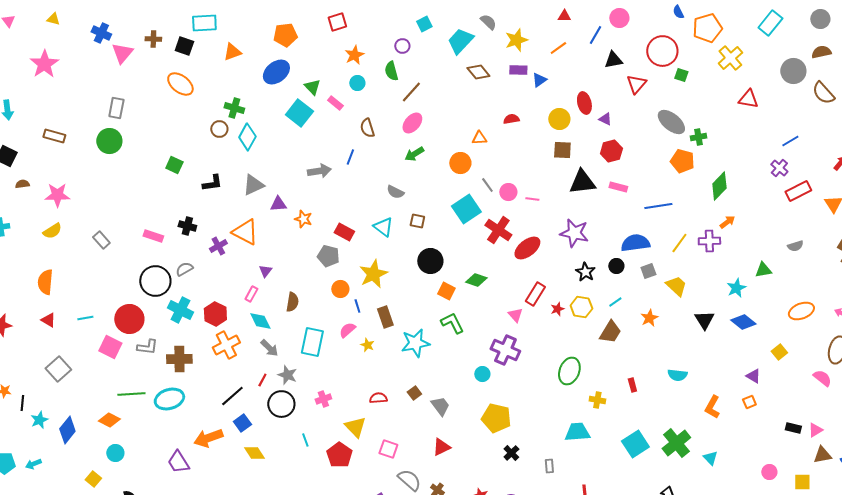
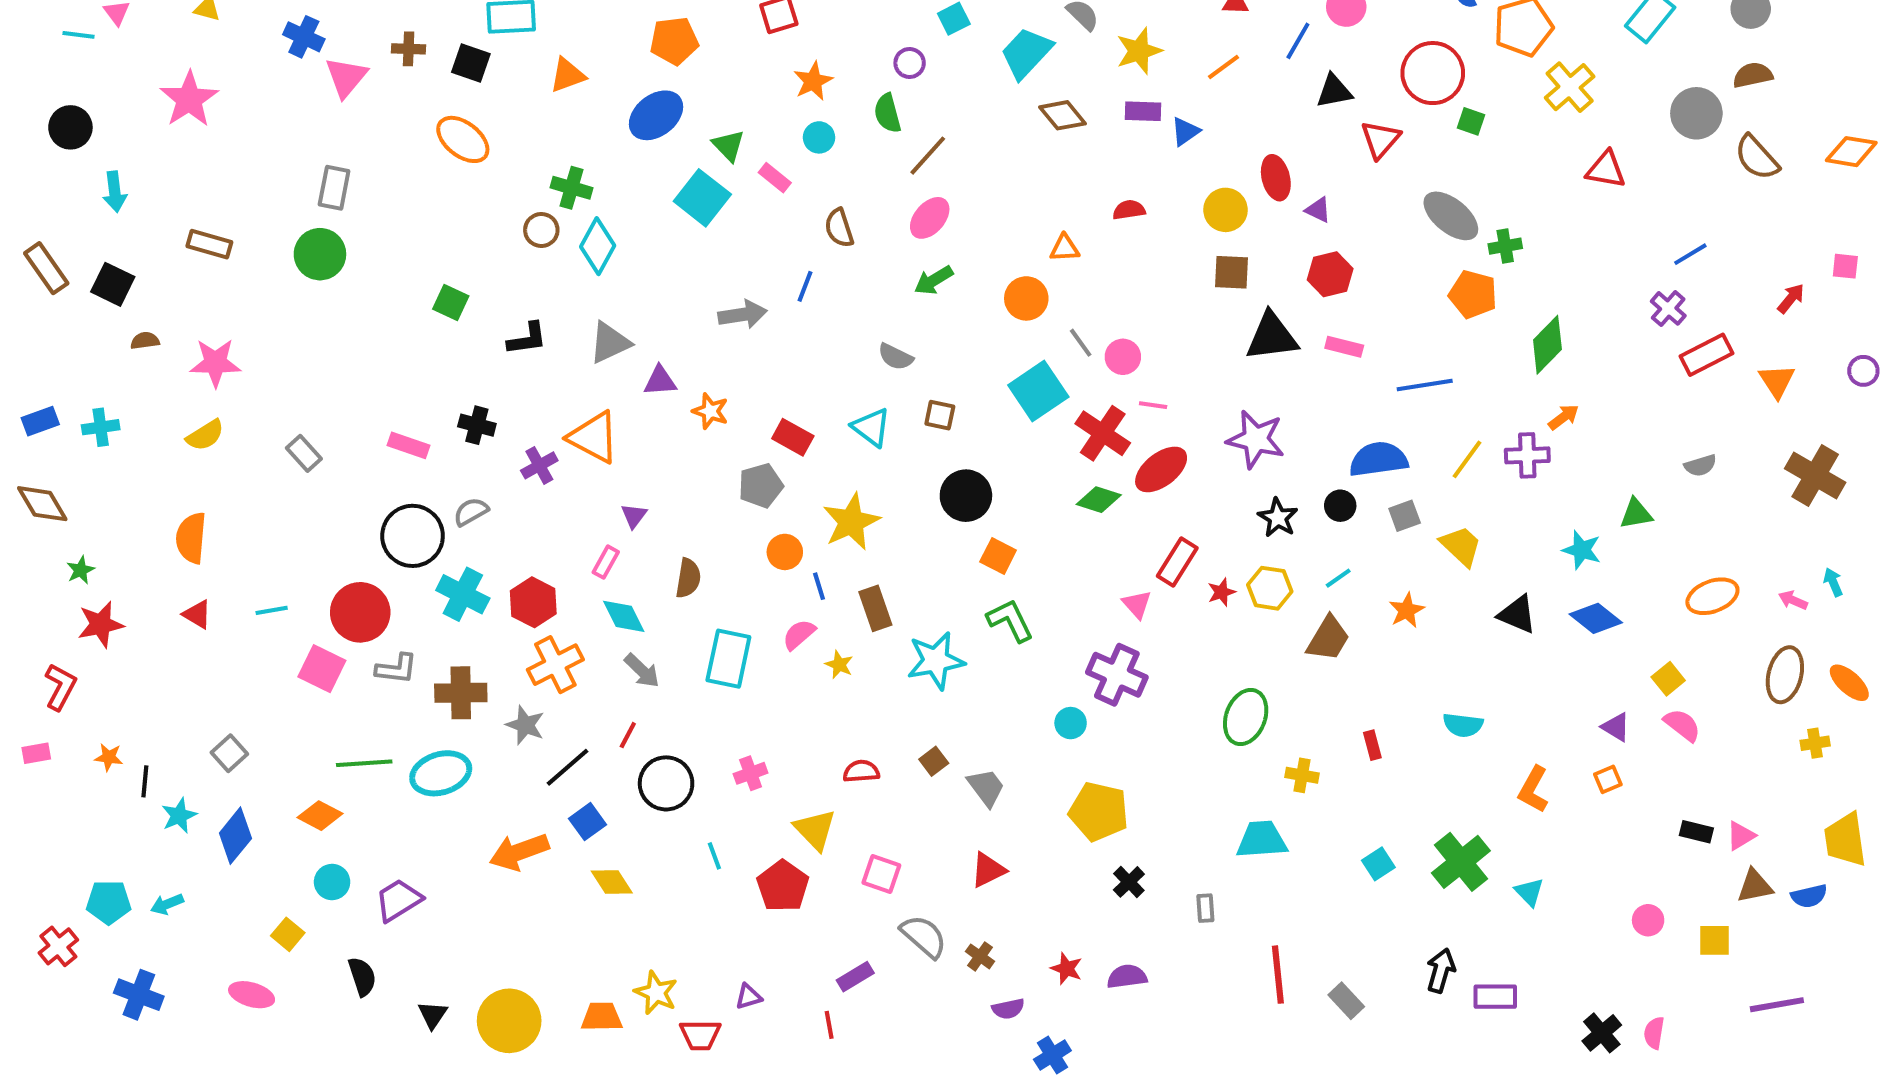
pink line: (532, 199) -> (1153, 405), moved
gray pentagon: (328, 256) -> (761, 486), turned -30
green diamond: (476, 280) -> (1099, 500), moved
cyan star: (736, 288) -> (1582, 550), turned -30
black triangle: (704, 320) -> (1517, 614), turned -35
gray square: (58, 369) -> (229, 753), moved, size x0.7
gray star: (287, 375) -> (525, 725), moved
pink semicircle: (822, 378) -> (1682, 725), moved
cyan square: (635, 444) -> (1378, 864), size x0.6
purple trapezoid: (178, 462) -> (398, 900), moved, turned 90

